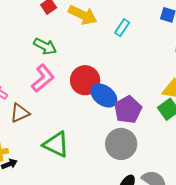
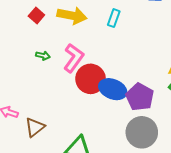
green arrow: (45, 46) -> (43, 56), size x0.6
pink L-shape: (43, 78) -> (74, 58), moved

